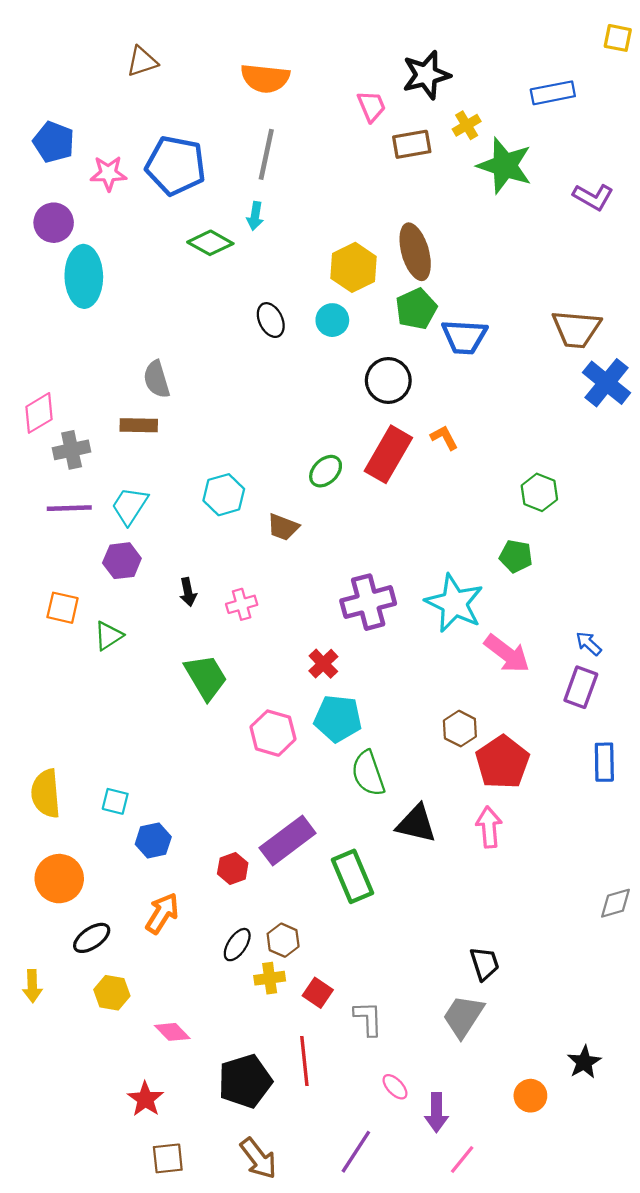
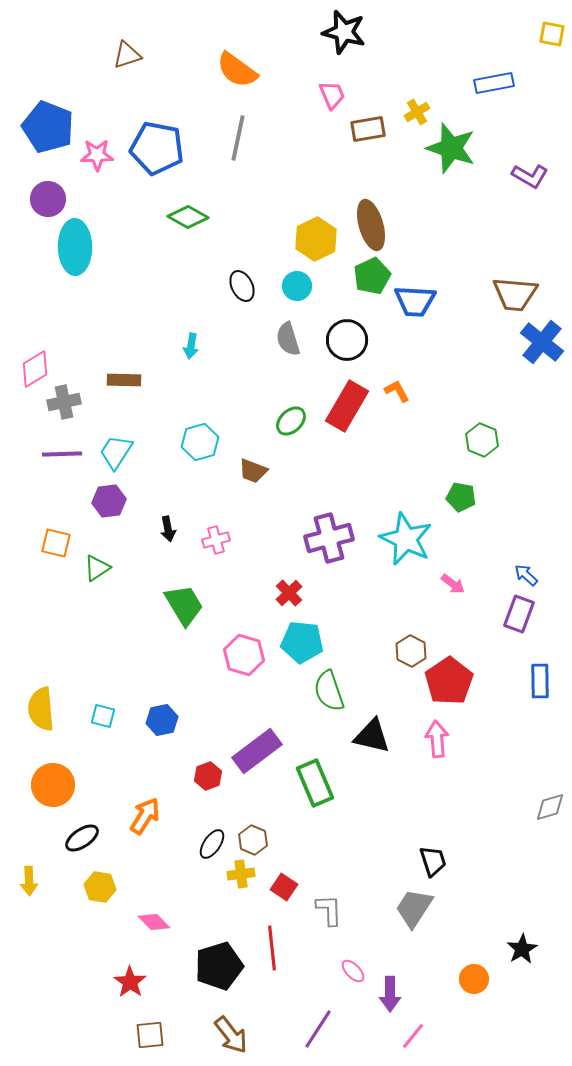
black star: (426, 75) -> (344, 32), moved, turned 30
orange semicircle: (265, 78) -> (237, 70), turned 30
blue pentagon: (54, 142) -> (48, 127), size x1.4
cyan arrow: (255, 216) -> (191, 346), moved
gray semicircle: (157, 379) -> (288, 339), moved
pink arrow: (507, 654) -> (453, 584), size x0.6
blue hexagon: (153, 841) -> (162, 720), moved

